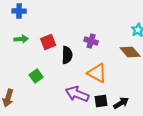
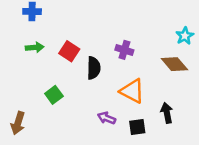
red square: (48, 42) -> (69, 51), turned -35
purple arrow: (77, 94) -> (106, 118), size x0.6
black arrow: (121, 103) -> (167, 113), moved, turned -70

